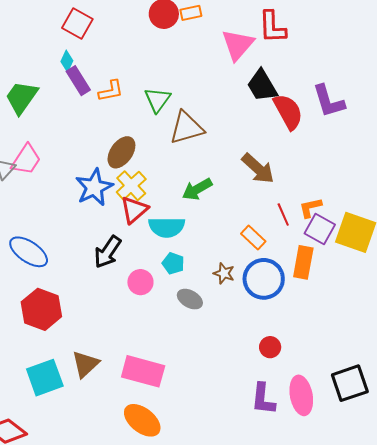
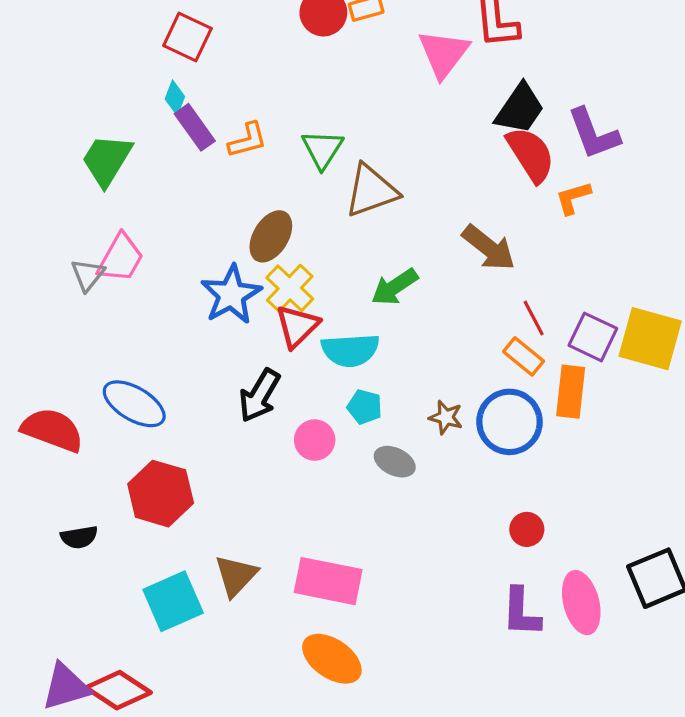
black trapezoid: (262, 86) -> (520, 109), moved, turned -111
orange L-shape: (310, 208) -> (573, 198), moved
orange rectangle: (253, 237) -> (524, 356), moved

